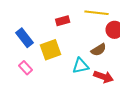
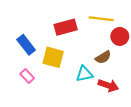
red rectangle: (63, 21) -> (66, 27), size x1.5
yellow square: (51, 50) -> (53, 57), turned 35

